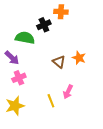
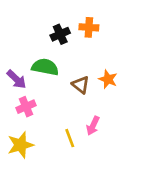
orange cross: (61, 12) -> (89, 27), moved
green semicircle: (25, 38) -> (45, 67), moved

